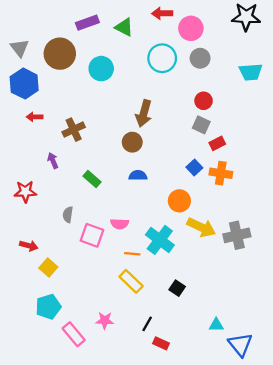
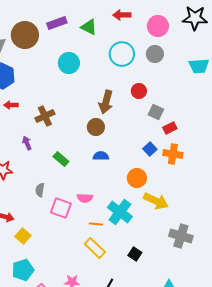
pink circle: (191, 28) -> (158, 26), moved
brown circle: (60, 54) -> (25, 35), moved
red circle: (204, 101) -> (139, 91), moved
gray cross: (237, 235) -> (181, 236), moved, turned 30

